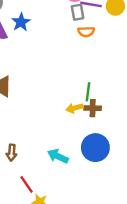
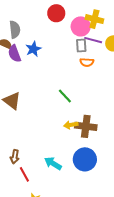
green line: (88, 92) -> (65, 96), moved, turned -56
brown cross: (93, 108) -> (86, 126), size x1.5
red line: (27, 184) -> (24, 174), moved

